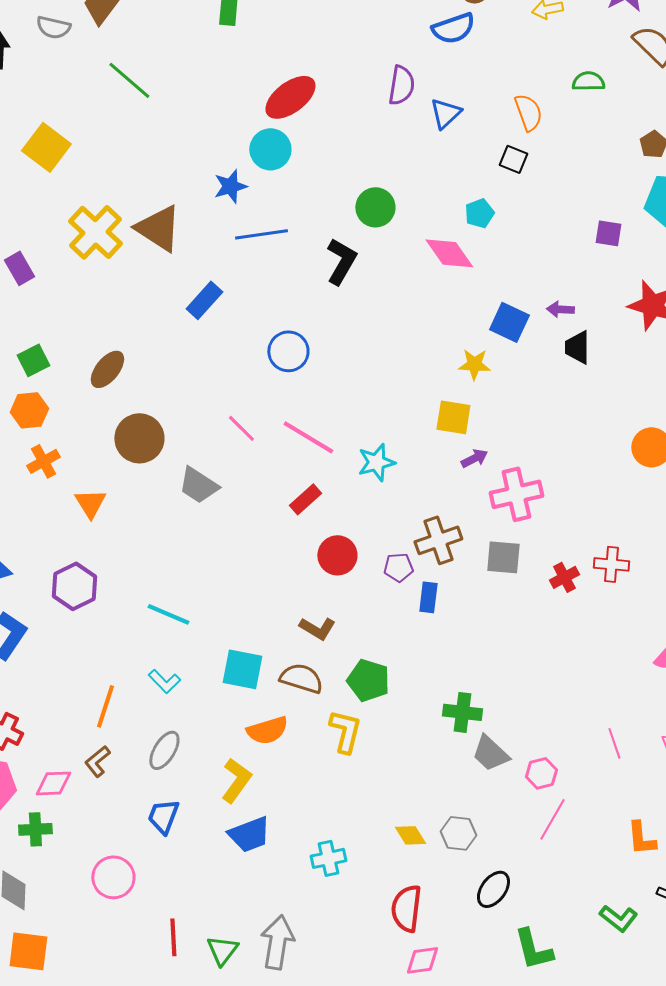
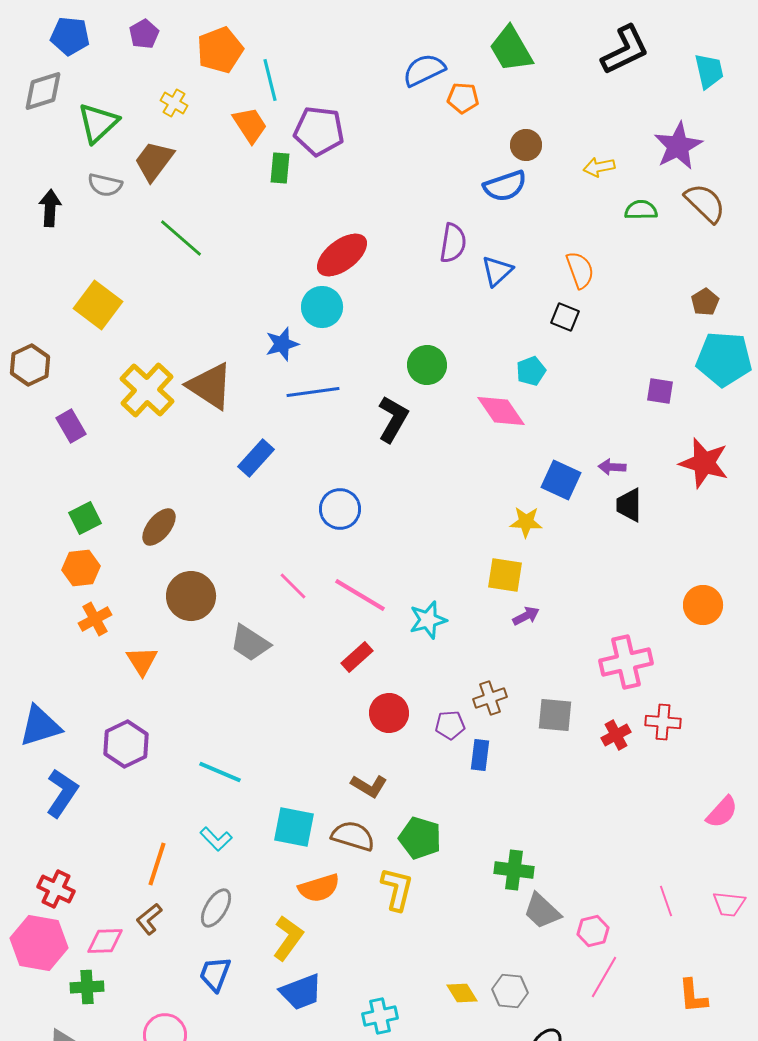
green semicircle: (588, 81) -> (641, 210), moved
pink cross: (516, 494) -> (626, 662), moved
brown cross: (438, 540) -> (490, 698), size x0.7

